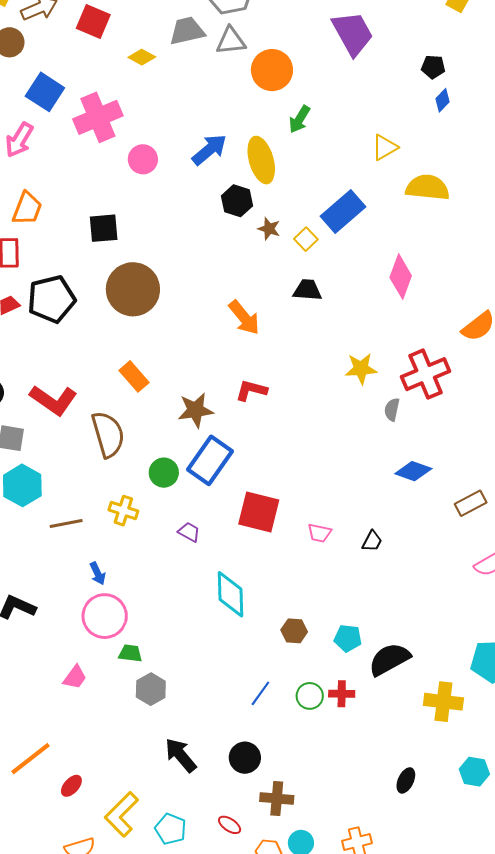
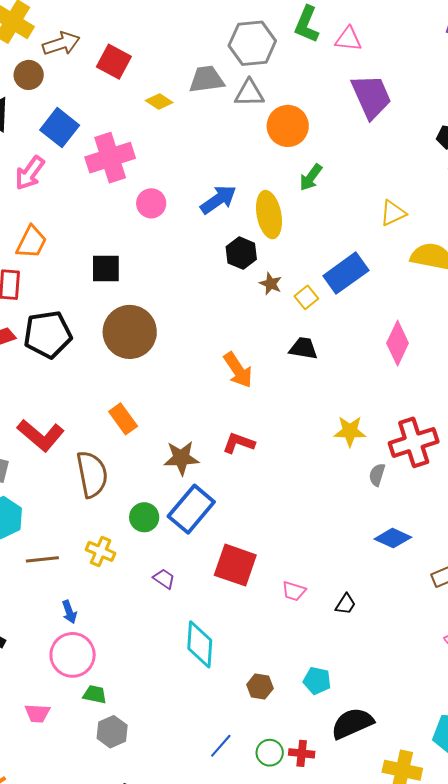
cyan pentagon: (348, 638) -> (317, 681), moved
pink trapezoid: (75, 677) -> (37, 713), turned 52

